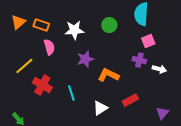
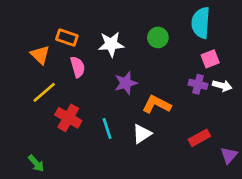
orange triangle: (18, 22) -> (40, 55), moved, turned -35
white arrow: (159, 69) -> (222, 86), moved
red rectangle: (130, 100) -> (199, 138), moved
white triangle: (100, 108) -> (142, 134), moved

